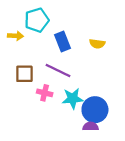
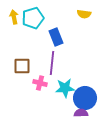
yellow arrow: (15, 36) -> (14, 17), moved, turned -104
yellow semicircle: (97, 44) -> (84, 14), moved
purple line: (58, 70) -> (52, 63), turned 70

